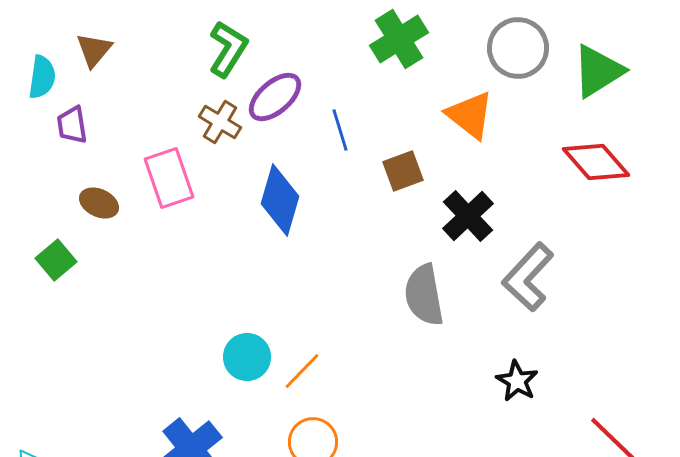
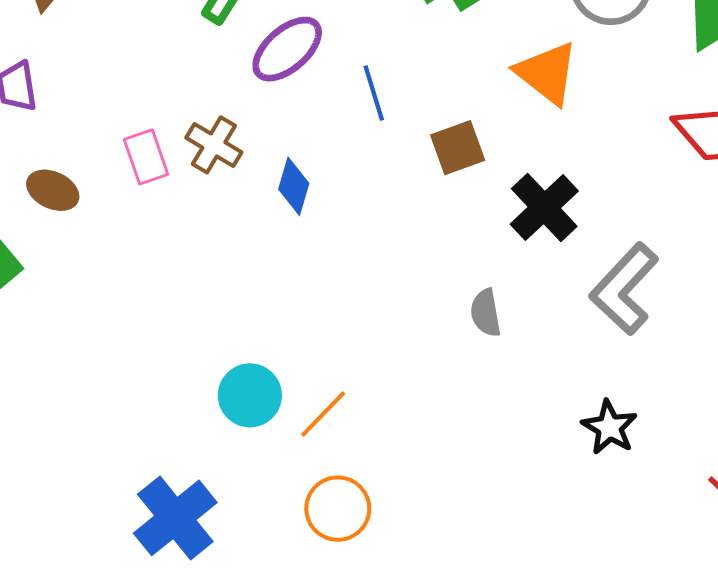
brown cross: (220, 122) -> (214, 145), moved
pink rectangle: (169, 178) -> (146, 157), size x0.7
blue diamond: (280, 200) -> (294, 186), size x0.6
gray semicircle: (424, 295) -> (486, 313), size x0.6

